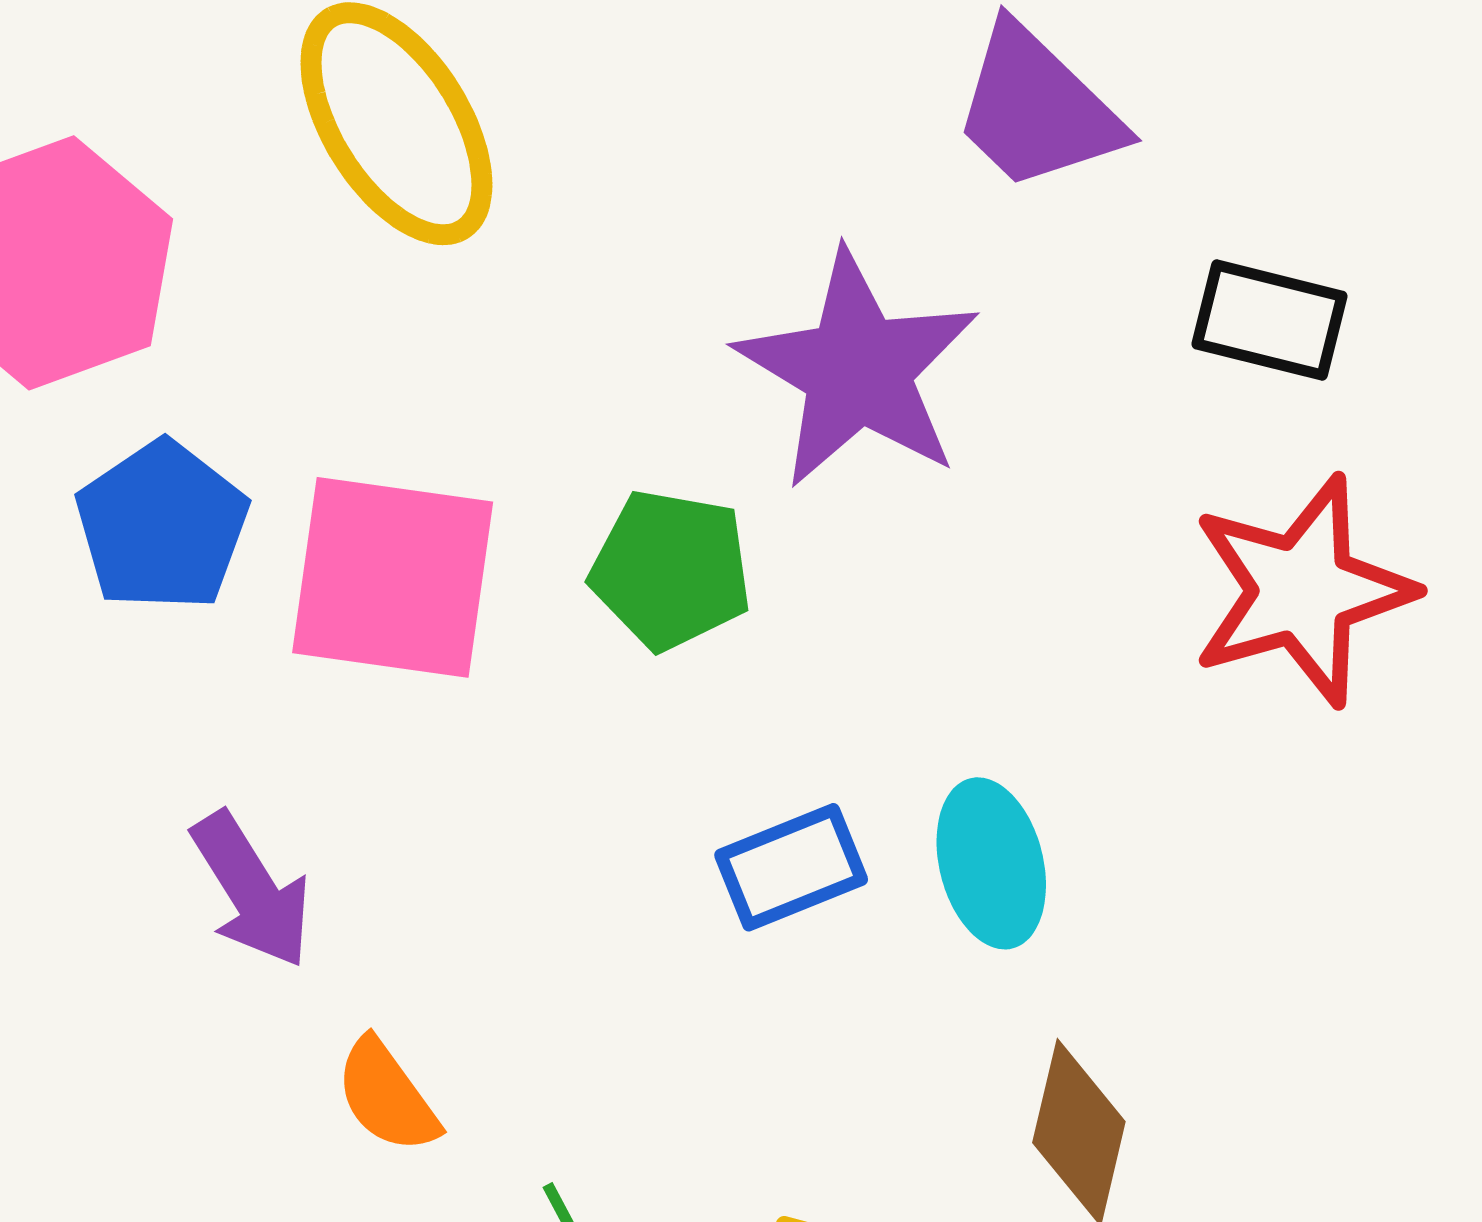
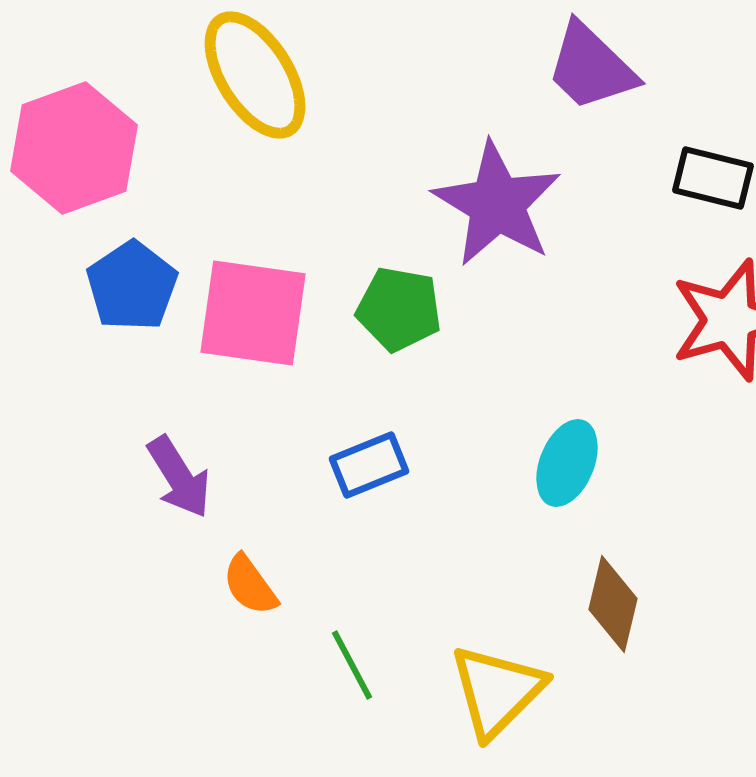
cyan ellipse: (991, 863) -> (567, 463), turned 36
blue rectangle: (791, 867) -> (369, 465), moved

